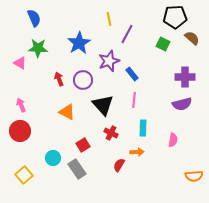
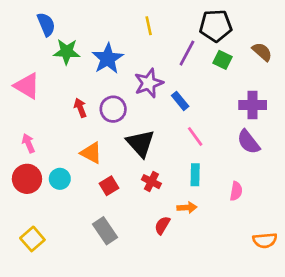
black pentagon: (175, 17) -> (216, 26), moved
purple line: (127, 34) -> (187, 53), moved
green star: (38, 48) -> (67, 52), moved
pink triangle: (20, 63) -> (27, 86), size x1.5
pink line: (134, 100) -> (195, 136), moved, turned -42
purple semicircle: (182, 104) -> (248, 142), turned 66
red square: (83, 145) -> (109, 186), moved
cyan circle: (53, 158) -> (60, 179), moved

